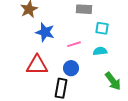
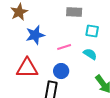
blue star: (45, 32) -> (35, 35), turned -30
cyan semicircle: (100, 51) -> (90, 54), turned 40

